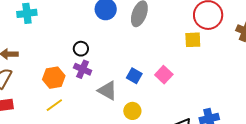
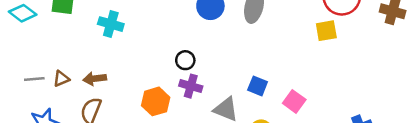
cyan cross: (27, 13) -> (111, 24), turned 30
pink square: (164, 75) -> (294, 101), moved

